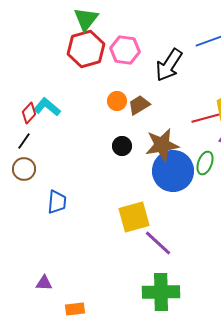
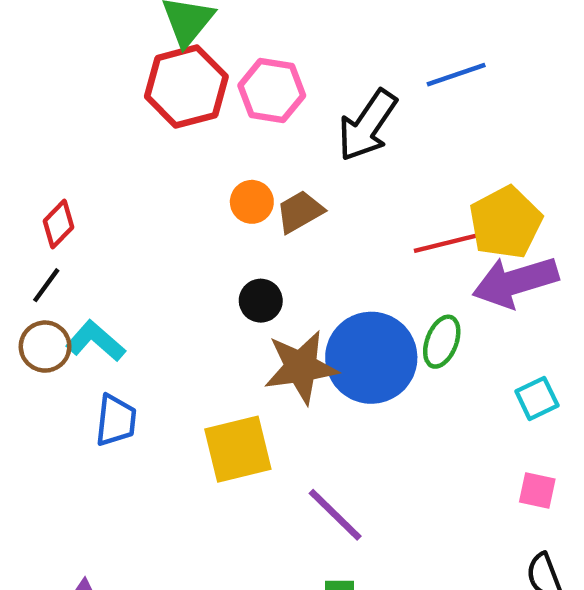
cyan L-shape: (47, 107) -> (96, 341), moved
brown star: (162, 145) -> (301, 367), moved
yellow square: (134, 217) -> (238, 449), moved

